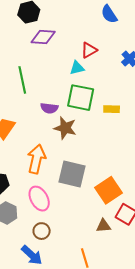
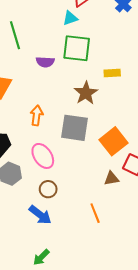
yellow rectangle: (112, 109) -> (112, 73), moved
brown star: (65, 128) -> (86, 93), moved, turned 30
orange arrow: (37, 159) -> (37, 115), size x0.7

